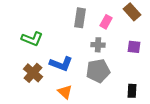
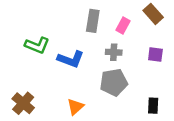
blue L-shape: (61, 64) -> (71, 59), moved
brown cross: (33, 73) -> (23, 103), moved
orange triangle: (65, 92) -> (75, 107), turned 35

